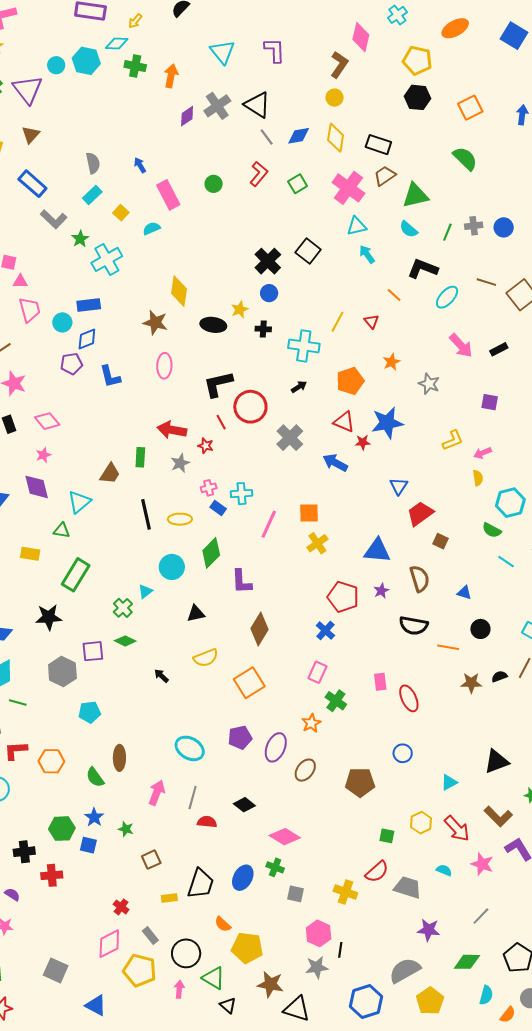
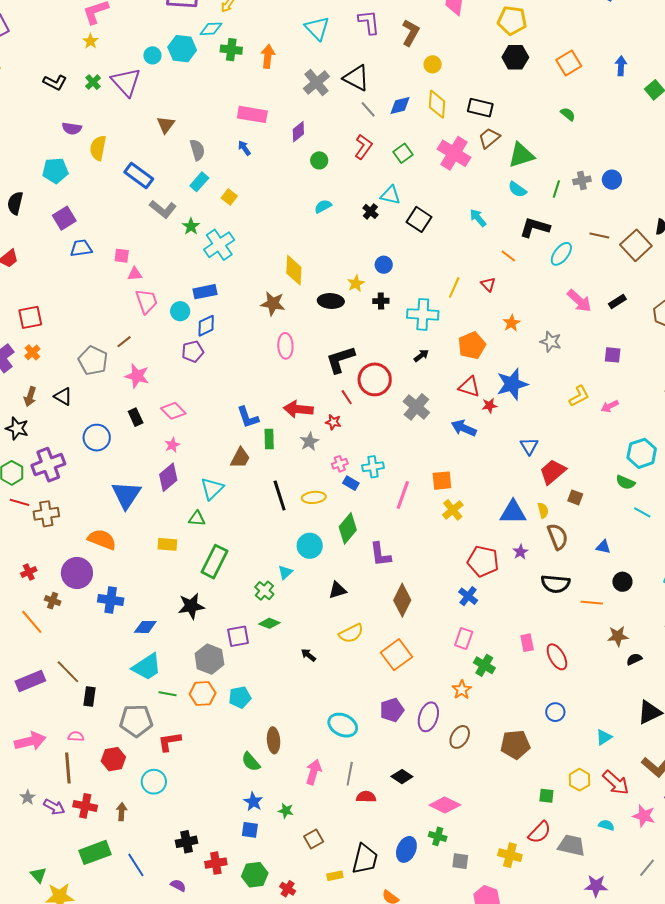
brown L-shape: (339, 65) -> (411, 33), moved
purple diamond: (187, 116) -> (298, 132), moved
brown triangle: (31, 135) -> (166, 125), moved
green semicircle: (465, 159) -> (568, 114), size x0.6
pink rectangle: (168, 195) -> (252, 114), moved, turned -48
cyan triangle: (357, 226) -> (390, 195), moved, turned 30
cyan semicircle: (151, 228) -> (323, 206), moved
black cross: (268, 261) -> (370, 211), moved, size x0.6
blue L-shape: (110, 377) -> (248, 417), moved
yellow semicircle: (478, 478) -> (543, 510), moved
purple diamond: (37, 487) -> (168, 477), turned 68
black semicircle: (499, 676) -> (634, 659), moved
orange hexagon: (51, 761) -> (203, 694), moved
green hexagon: (62, 829) -> (255, 875), moved

